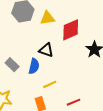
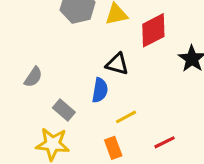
gray rectangle: (12, 65) -> (64, 110), moved

